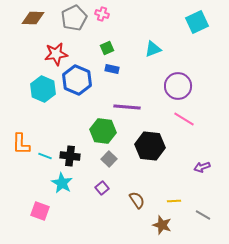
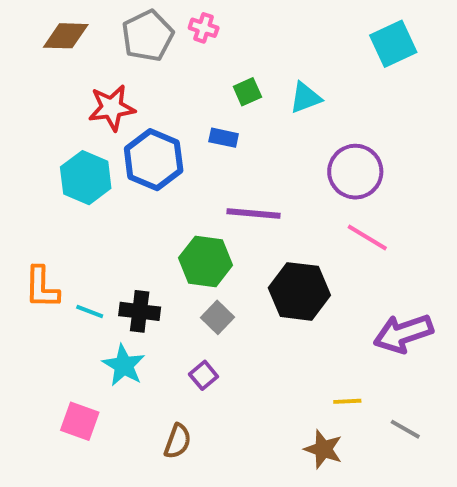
green square: (107, 48) -> (247, 92), moved
purple arrow: (202, 167) -> (403, 333), size x1.8
brown semicircle: (137, 200) -> (178, 441), moved, turned 54

